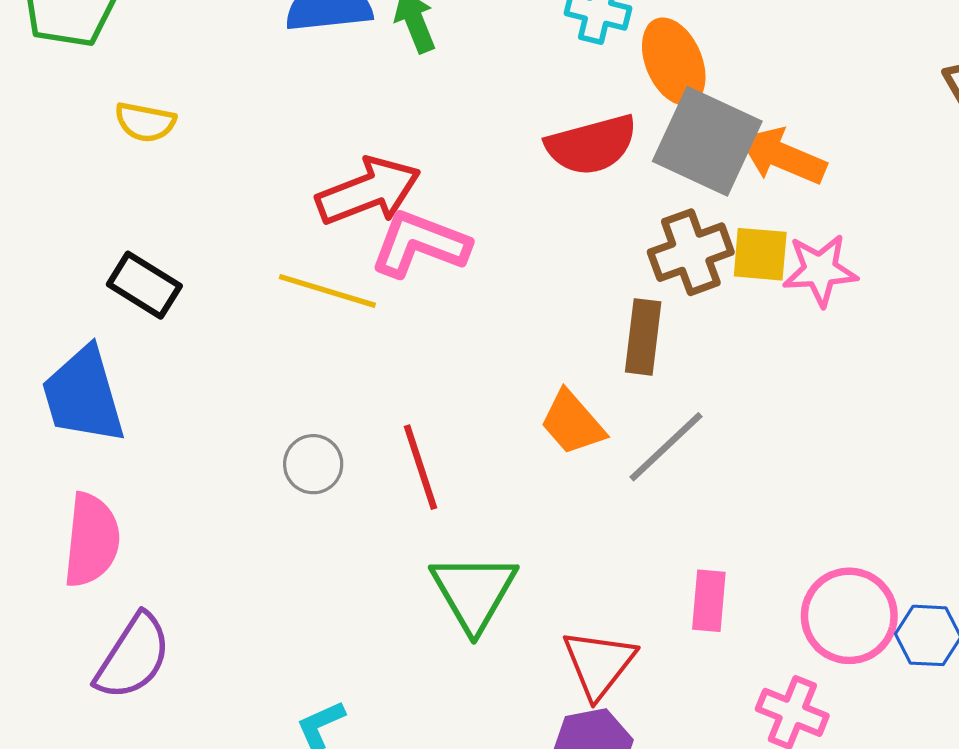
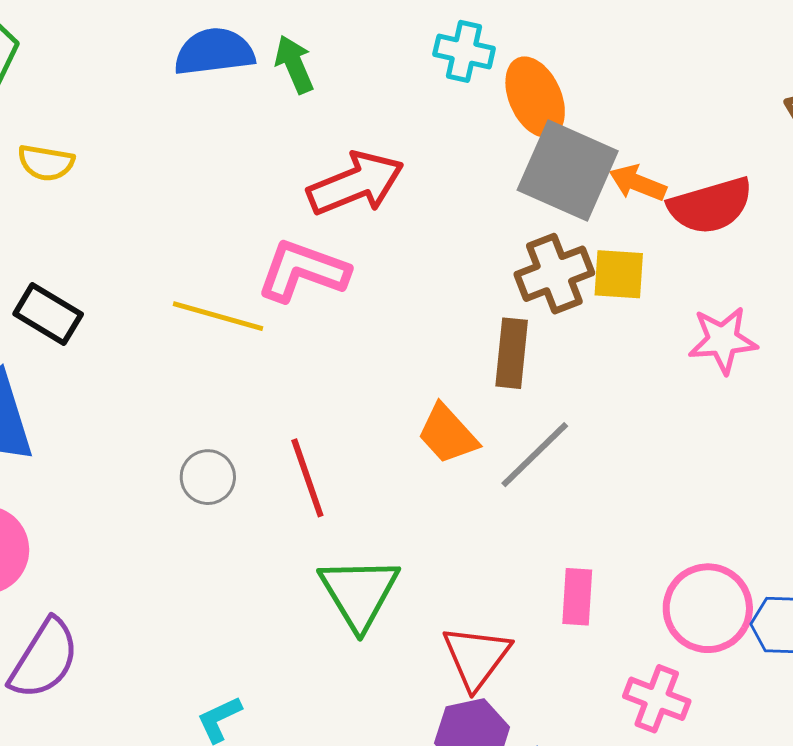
red semicircle: (591, 145) -> (710, 206), moved
orange arrow: (782, 156) -> (638, 183), size x0.7
red arrow: (368, 191) -> (356, 184), moved
pink star: (820, 270) -> (723, 340), moved

